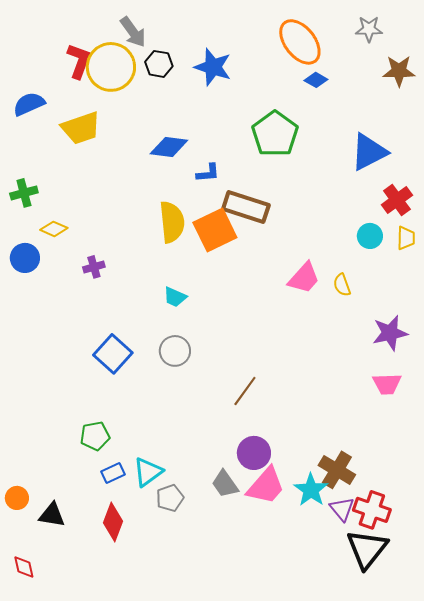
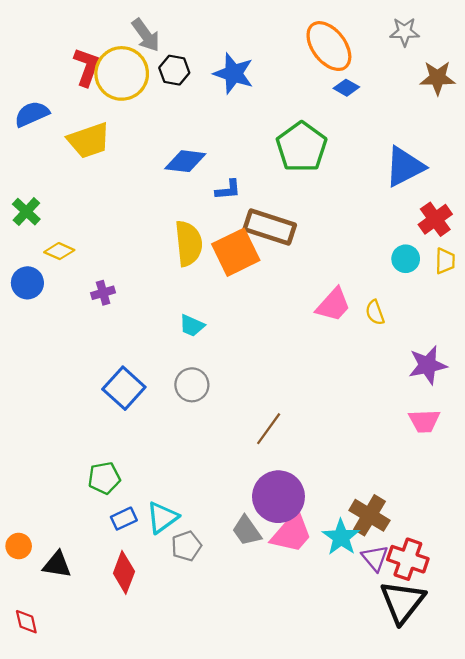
green cross: (24, 193) -> (26, 212), turned -32
purple circle: (254, 453) -> (278, 497), size x1.4

